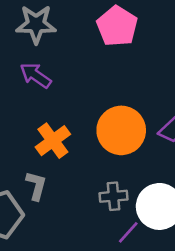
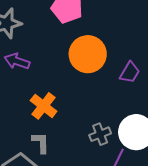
orange circle: (121, 130) -> (88, 54), moved

